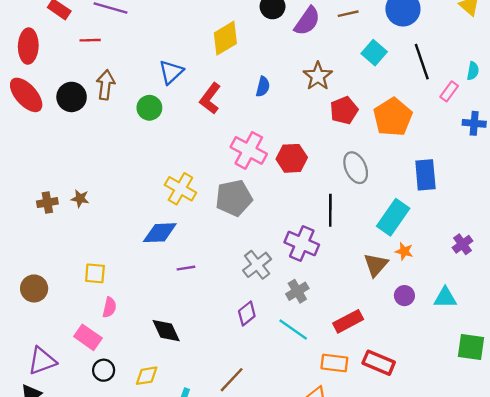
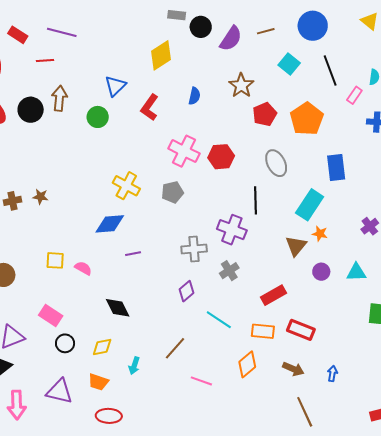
gray pentagon: (234, 198) -> (172, 192), size x0.7
gray cross: (257, 265) -> (194, 249), turned 35
pink semicircle: (109, 307) -> (83, 268), moved, turned -72
cyan line: (293, 330) -> (219, 320), moved

